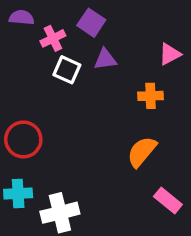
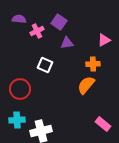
white square: (67, 70) -> (45, 65), moved
orange semicircle: (142, 152) -> (86, 85), moved

